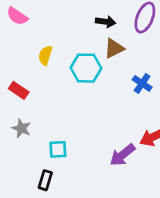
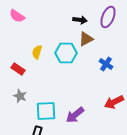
yellow semicircle: (45, 55) -> (37, 52), moved
cyan square: (58, 149) -> (46, 111), size x1.5
purple arrow: (122, 155) -> (75, 115), moved

